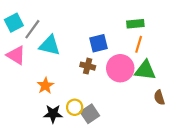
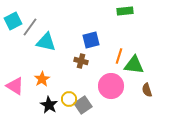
green rectangle: (135, 24) -> (125, 11), moved
orange line: (139, 44) -> (119, 56), moved
pink triangle: (16, 55) -> (15, 86), moved
pink circle: (120, 68) -> (111, 86), moved
black star: (53, 114) -> (49, 105), turned 30

